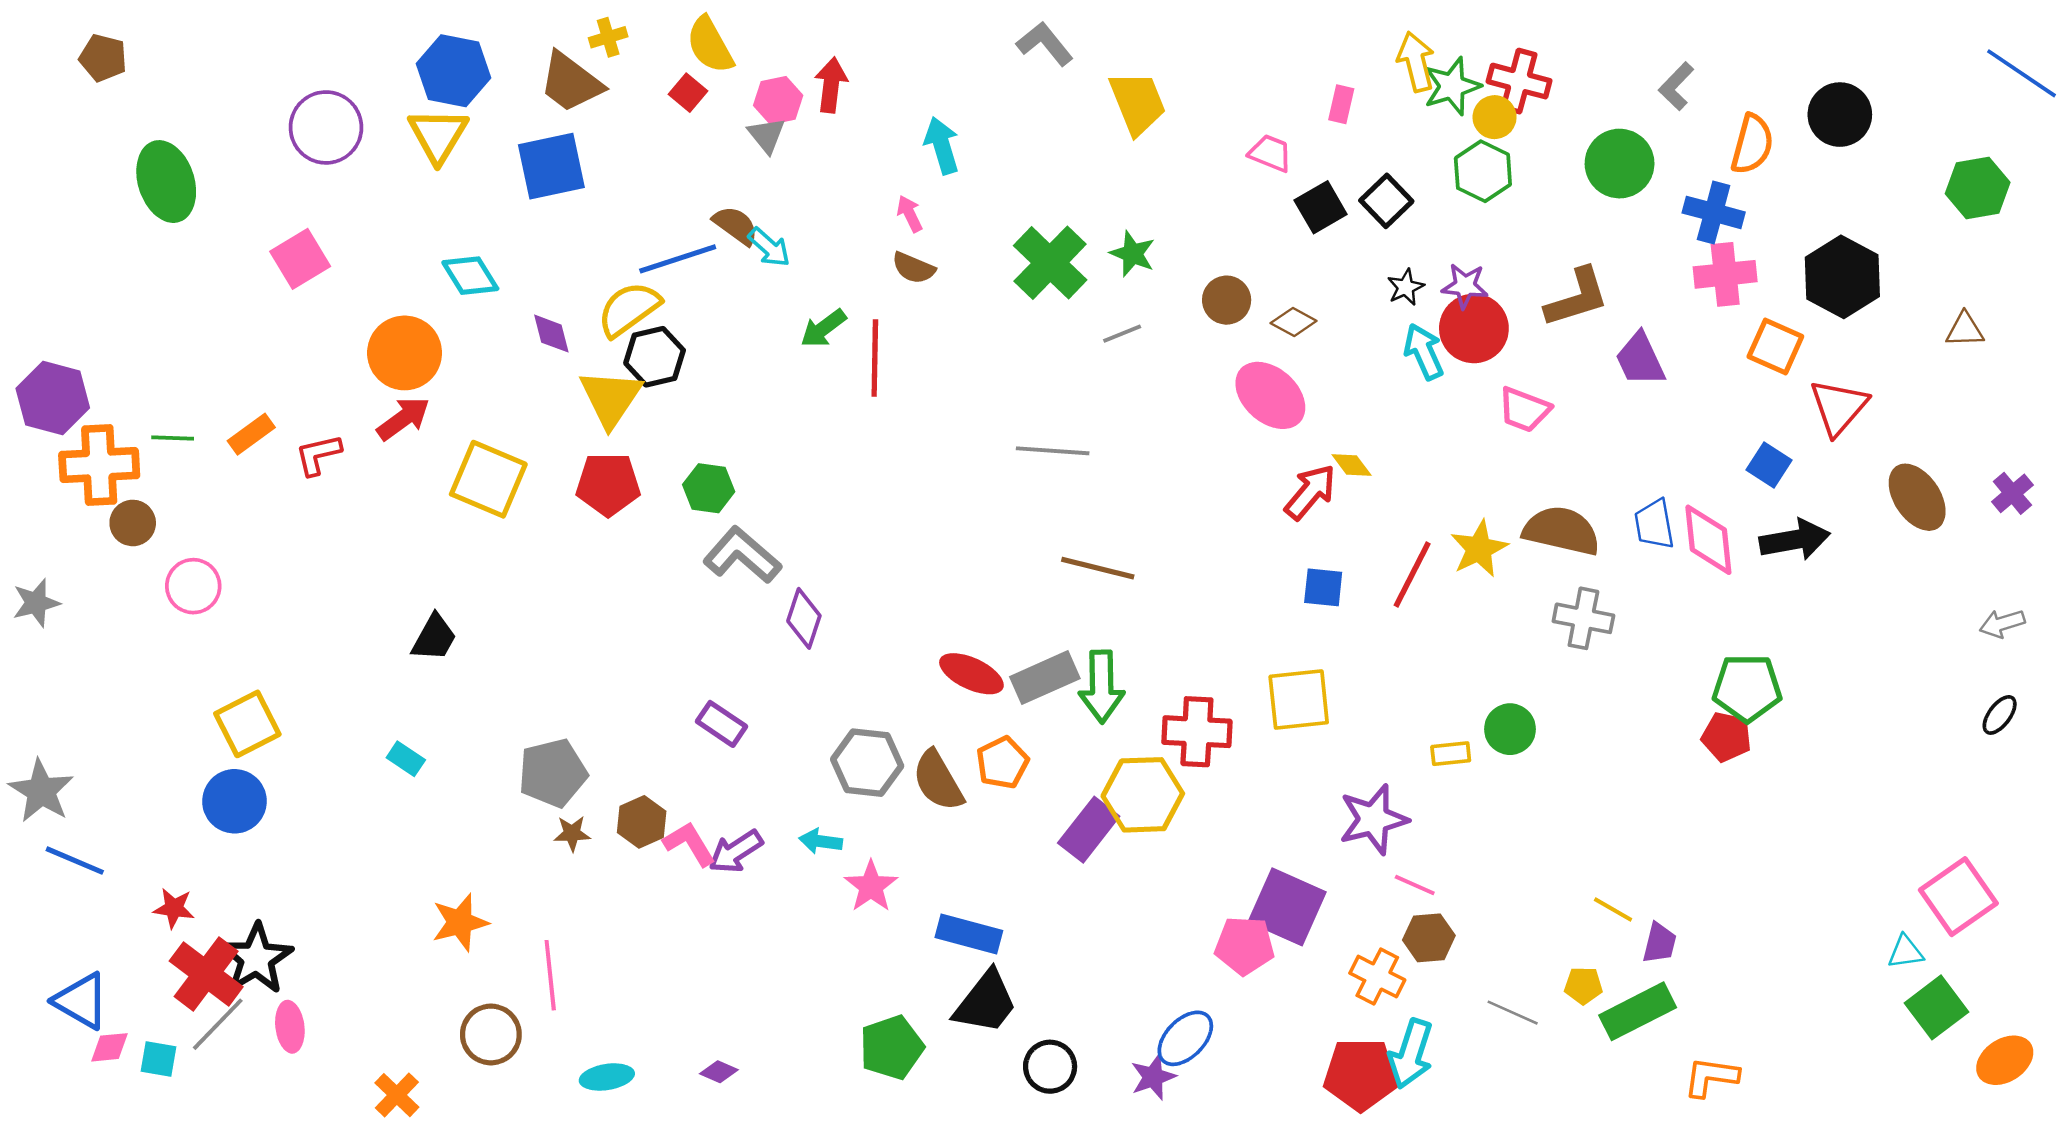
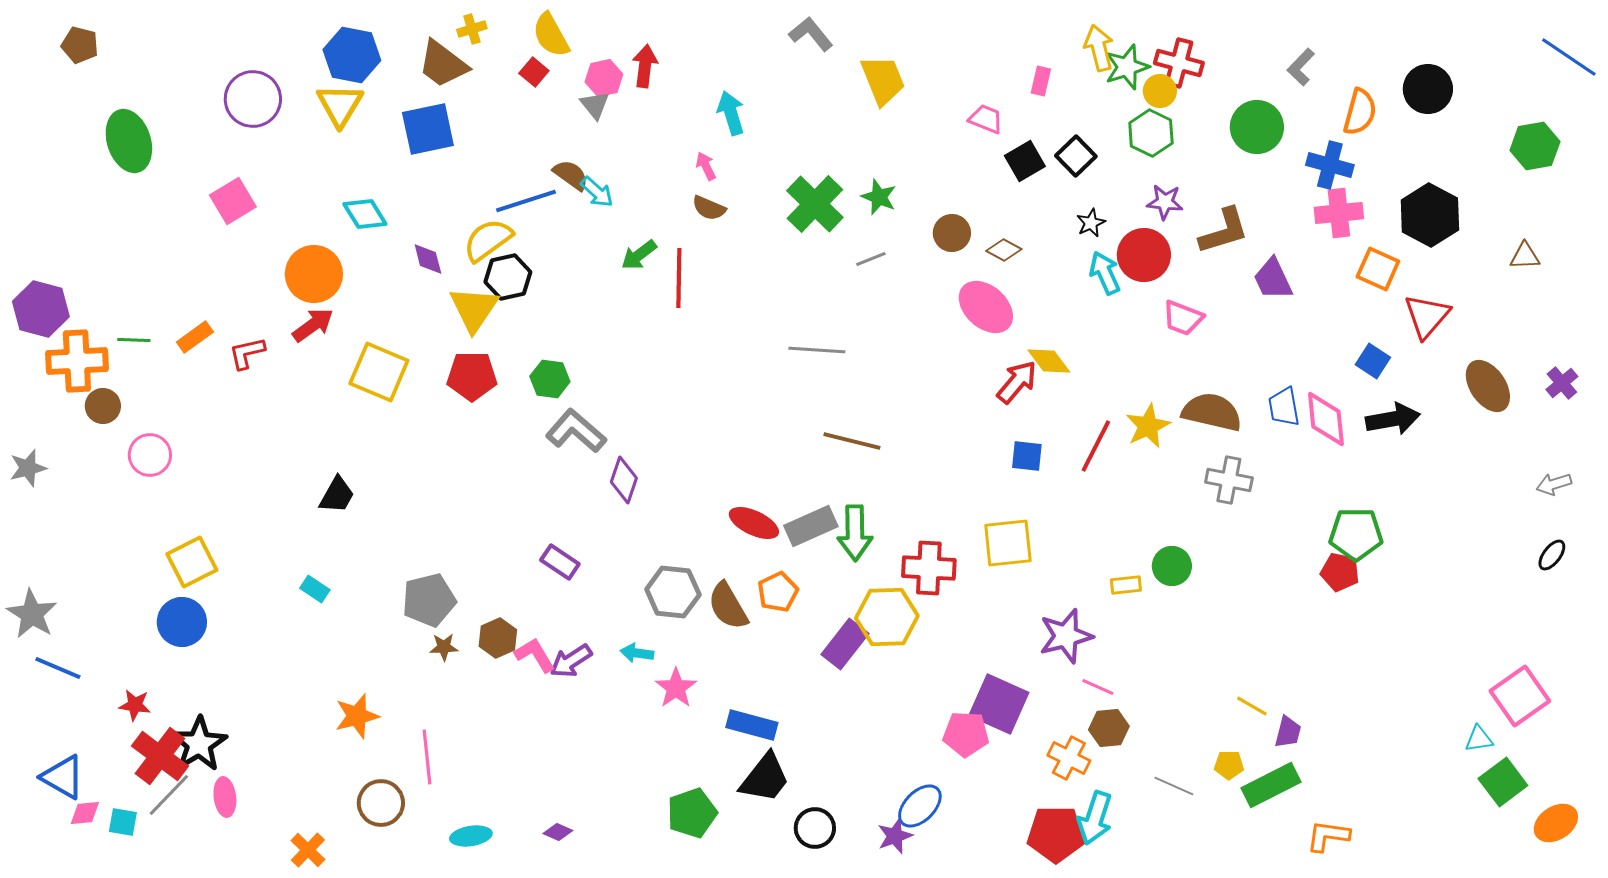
purple star: (1465, 286) -> (1165, 202), moved
yellow diamond: (1352, 465) -> (1049, 361), size x1.4

